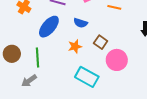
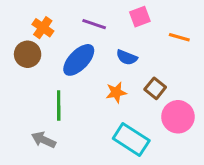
brown circle: (12, 54) -> (28, 54), moved
gray arrow: (29, 81) -> (44, 140), turned 56

